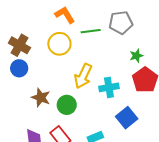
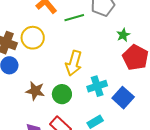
yellow circle: (59, 44) -> (33, 38), moved
cyan cross: (109, 87) -> (97, 86), moved

